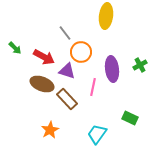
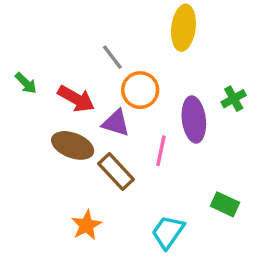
green cross: (140, 65) -> (234, 99), moved

